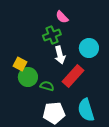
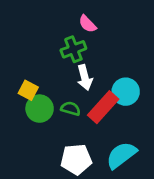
cyan circle: (89, 48) -> (126, 92), moved
green semicircle: (47, 86) -> (71, 109), moved
cyan semicircle: (86, 110) -> (121, 155), turned 70

